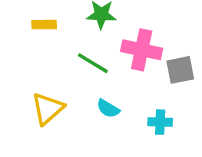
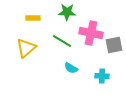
yellow triangle: (48, 109) -> (26, 48), moved

